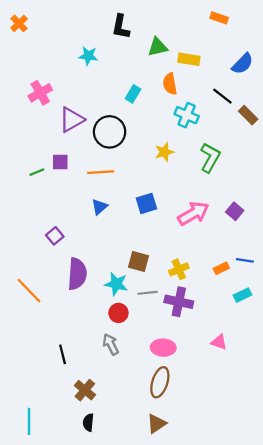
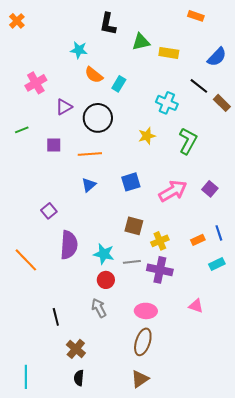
orange semicircle: (170, 84) -> (94, 75), moved, turned -42
purple triangle: (72, 120) -> (64, 107), size x0.7
green line: (37, 172) -> (22, 130), moved
blue line: (245, 260) -> (219, 233), turned 63
brown square: (139, 262) -> (134, 226), moved

